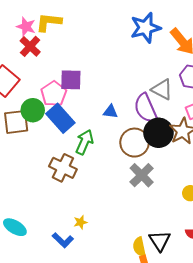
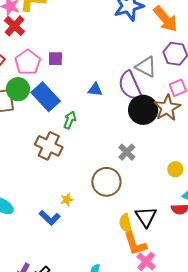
purple square: (71, 80) -> (55, 59), size x0.7
pink pentagon: (54, 94) -> (28, 62), moved
green arrow: (84, 142) -> (70, 120), size x0.7
brown circle: (135, 143) -> (106, 182), moved
gray cross: (142, 175) -> (127, 152), size x0.7

